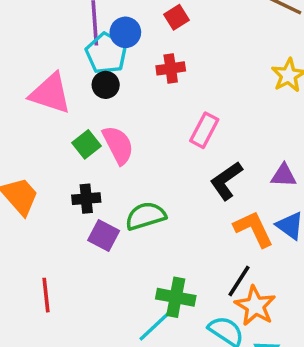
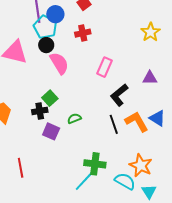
green square: (87, 144) -> (50, 98), moved
pink semicircle: (118, 145) -> (59, 63), moved
purple triangle: (284, 175) -> (150, 78), moved
green semicircle: (146, 216) -> (74, 119), size x0.6
black line: (239, 281) -> (114, 124), moved, turned -48

